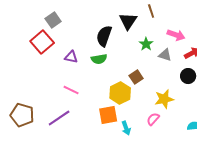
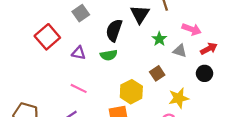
gray square: (53, 20) -> (81, 13), moved
brown square: (136, 77) -> (157, 73), moved

